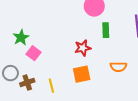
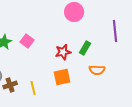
green rectangle: (106, 30) -> (85, 48), moved, turned 32
pink square: (34, 53) -> (27, 41), moved

